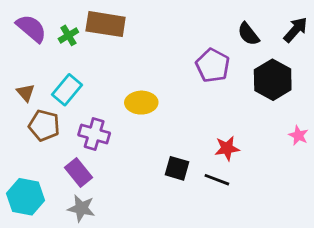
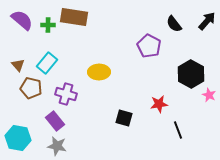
green cross: (68, 35) -> (48, 25), turned 32
black hexagon: (273, 80) -> (191, 74), moved
black line: (217, 180) -> (178, 130), moved, turned 48

